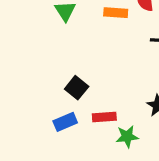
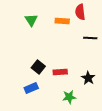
red rectangle: (104, 117) -> (60, 72), moved

